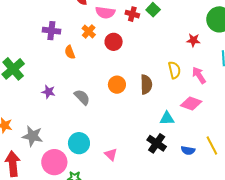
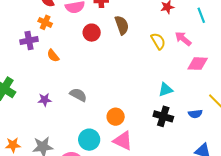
orange cross: (89, 31) -> (45, 22), moved
brown semicircle: (146, 84) -> (122, 25), moved
orange circle: (117, 85) -> (116, 117), moved
pink diamond: (191, 103) -> (198, 64), moved
pink triangle: (111, 154) -> (123, 141), size x1.5

